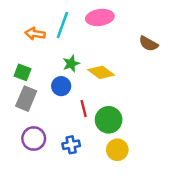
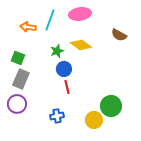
yellow diamond: (101, 72) -> (81, 45), moved
blue circle: (61, 86) -> (64, 69), moved
green circle: (109, 120) -> (111, 106), moved
purple circle: (34, 139) -> (17, 104), moved

